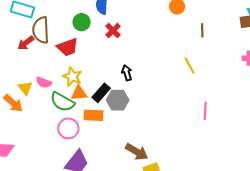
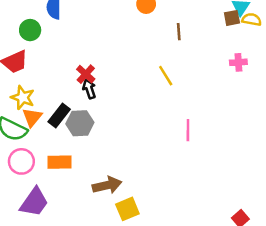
red cross: (113, 31) -> (86, 74), moved
orange triangle: (79, 93) -> (32, 117), turned -42
orange rectangle: (93, 115) -> (59, 162), moved
brown arrow: (137, 152) -> (107, 185), turned -40

